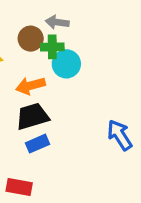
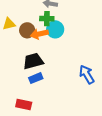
brown circle: (31, 39) -> (27, 30), moved
orange arrow: (30, 86) -> (39, 34), moved

